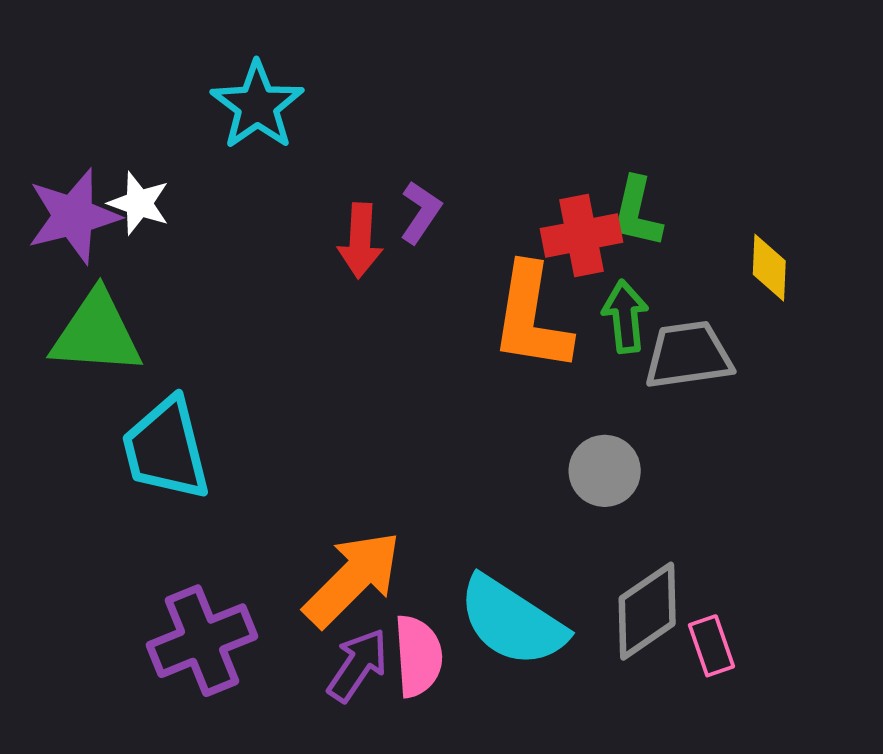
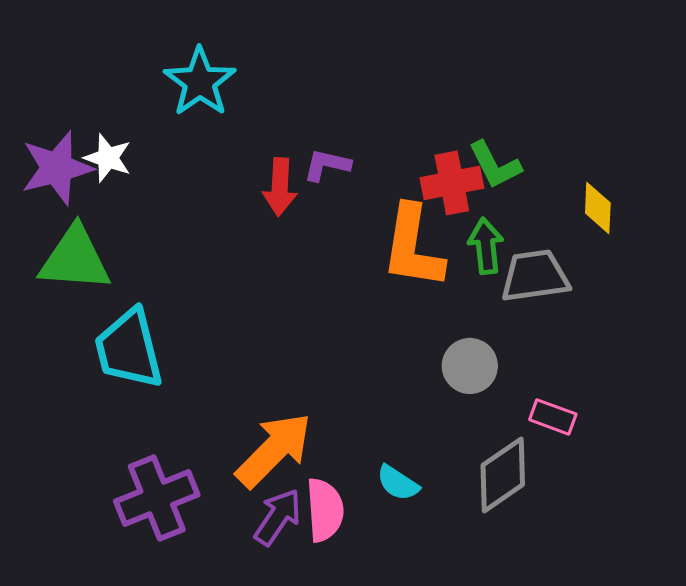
purple L-shape: (421, 212) -> (327, 165), turned -111
green L-shape: (637, 212) -> (495, 165), turned -40
cyan semicircle: (512, 621) -> (398, 483), size x0.5
pink rectangle: (711, 646) -> (553, 417), moved, turned -51

